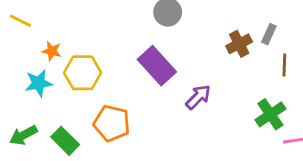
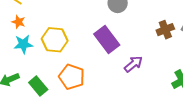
orange star: (52, 51) -> (18, 22), moved

